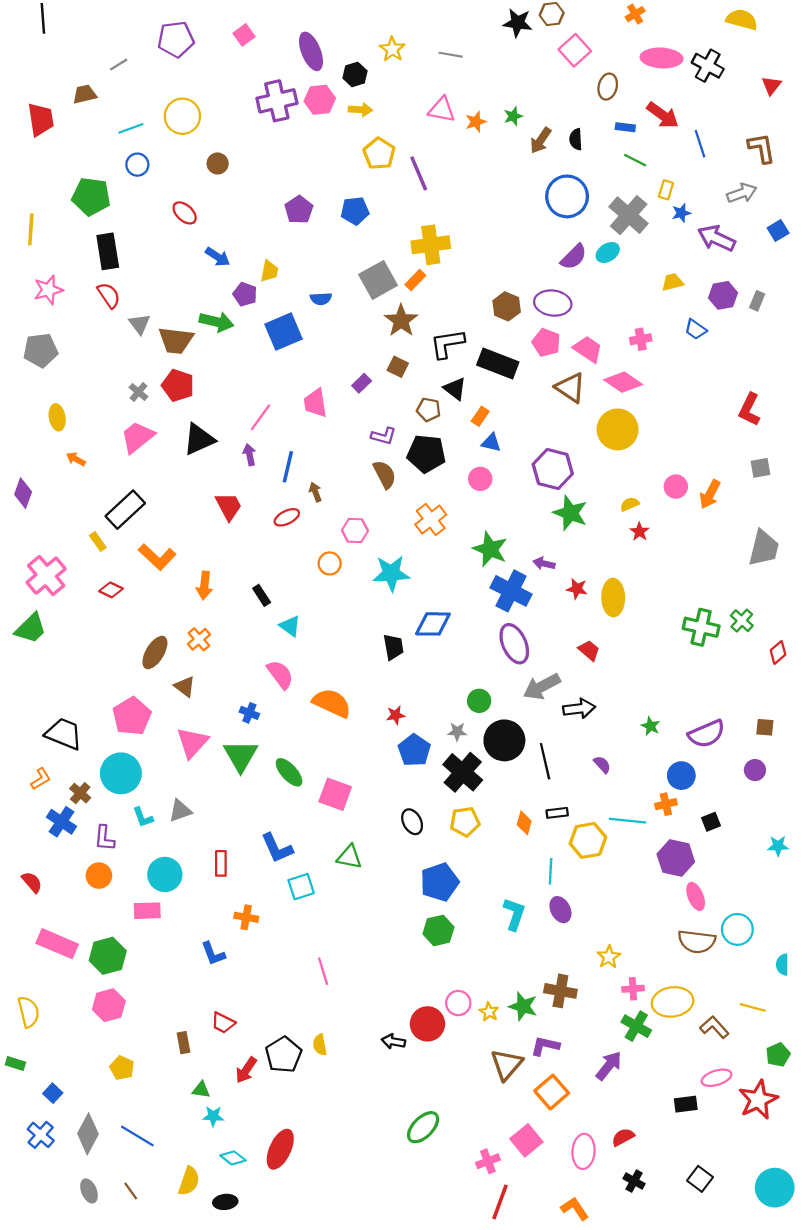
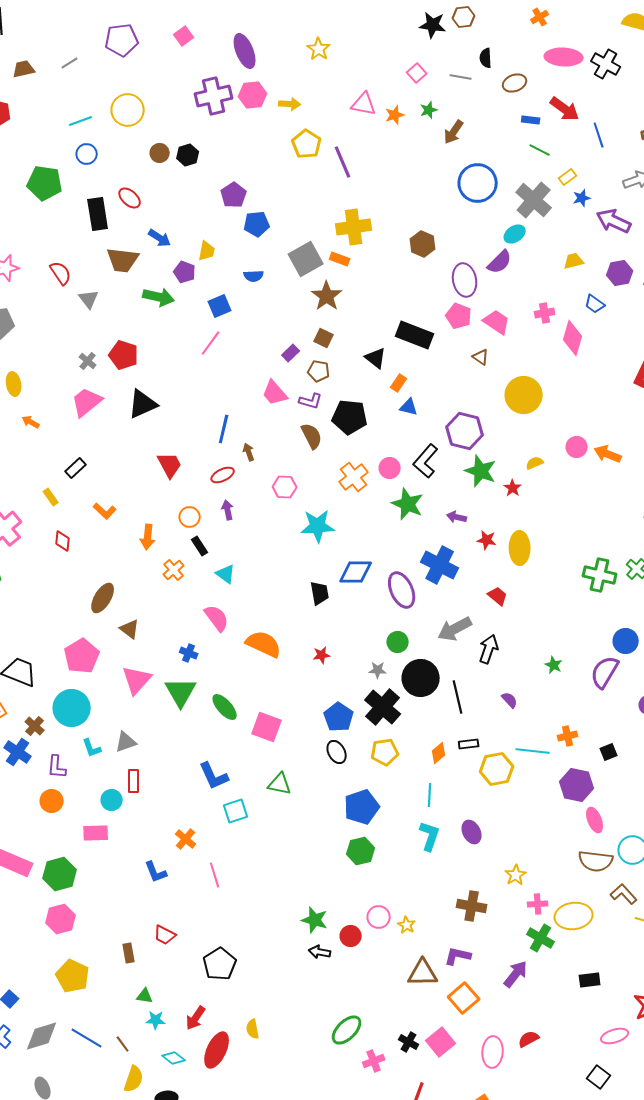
pink square: (575, 50) -> (417, 73), moved, size x0.7
gray line: (451, 55) -> (461, 77), moved
black hexagon: (355, 74) -> (188, 155), moved
brown ellipse: (608, 87) -> (515, 83), turned 55
brown trapezoid: (85, 94) -> (24, 69), moved
black semicircle: (576, 139) -> (486, 58), moved
yellow rectangle: (666, 190) -> (568, 177), turned 36
blue pentagon: (355, 211) -> (257, 224), moved
black rectangle: (108, 251) -> (98, 214), moved
purple semicircle: (574, 257) -> (500, 262), moved
orange rectangle: (415, 280) -> (340, 259), turned 66
purple ellipse: (553, 303) -> (465, 280), turned 72
brown hexagon: (507, 306) -> (423, 244), moved
blue square: (284, 332) -> (220, 306), size x0.7
brown trapezoid: (176, 340) -> (123, 260), moved
black L-shape: (447, 344) -> (426, 461), moved, turned -40
pink diamond: (623, 382) -> (573, 338), moved, turned 72
brown triangle: (570, 388) -> (481, 357), size x0.6
pink trapezoid: (315, 403) -> (275, 393), moved, turned -32
brown pentagon: (429, 410) -> (319, 371), moved
pink line: (260, 417) -> (211, 343), moved
purple arrow: (249, 455) -> (228, 510), moved
pink circle: (480, 479) -> (390, 468), moved
orange arrow: (710, 494) -> (608, 454), turned 84
black rectangle: (125, 510) -> (76, 468), size x0.6
red star: (640, 532) -> (513, 488), moved
orange L-shape: (157, 557) -> (105, 511), size x0.7
orange circle: (330, 563) -> (190, 517), moved
red diamond: (111, 590) -> (63, 541), turned 70
blue cross: (511, 591) -> (440, 565), moved
orange cross: (199, 639) -> (174, 570), moved
purple ellipse: (514, 644) -> (402, 590), moved
black arrow: (579, 709) -> (489, 649), turned -64
purple semicircle: (707, 734) -> (605, 672), turned 144
blue pentagon: (414, 750) -> (339, 717), moved
blue circle: (681, 776) -> (626, 641), moved
orange diamond: (524, 823) -> (439, 753), turned 35
red rectangle: (221, 863) -> (134, 781), moved
cyan line: (551, 871) -> (430, 795), moved
cyan circle: (165, 874) -> (112, 800), size x0.7
orange cross: (246, 917) -> (186, 839), turned 30
pink line: (323, 971) -> (215, 875), moved
green star: (523, 1006) -> (315, 920), moved
red circle: (427, 1024) -> (351, 936), size x0.7
brown L-shape: (714, 1027) -> (624, 894), moved
yellow semicircle: (320, 1045) -> (253, 1029), moved
brown triangle: (507, 1065) -> (423, 973), turned 48
yellow pentagon: (122, 1068) -> (73, 976), size x1.5
red arrow: (246, 1070) -> (196, 1018), moved
pink ellipse: (716, 1078) -> (615, 1036), moved
black rectangle: (686, 1104) -> (590, 980), moved
gray diamond: (88, 1134) -> (42, 1036), turned 45
pink cross: (488, 1161) -> (374, 1061), moved
black cross: (634, 1181) -> (409, 1042), moved
brown line: (131, 1191) -> (123, 1044), moved

